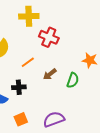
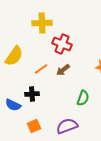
brown arrow: (50, 74) -> (63, 70), moved
green semicircle: (73, 80) -> (83, 98), moved

